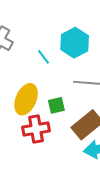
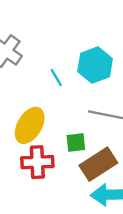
green square: (56, 105) -> (76, 142), moved

